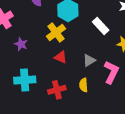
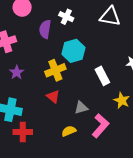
yellow semicircle: (84, 85) -> (69, 131), turned 56
red cross: (57, 90) -> (23, 132), moved

